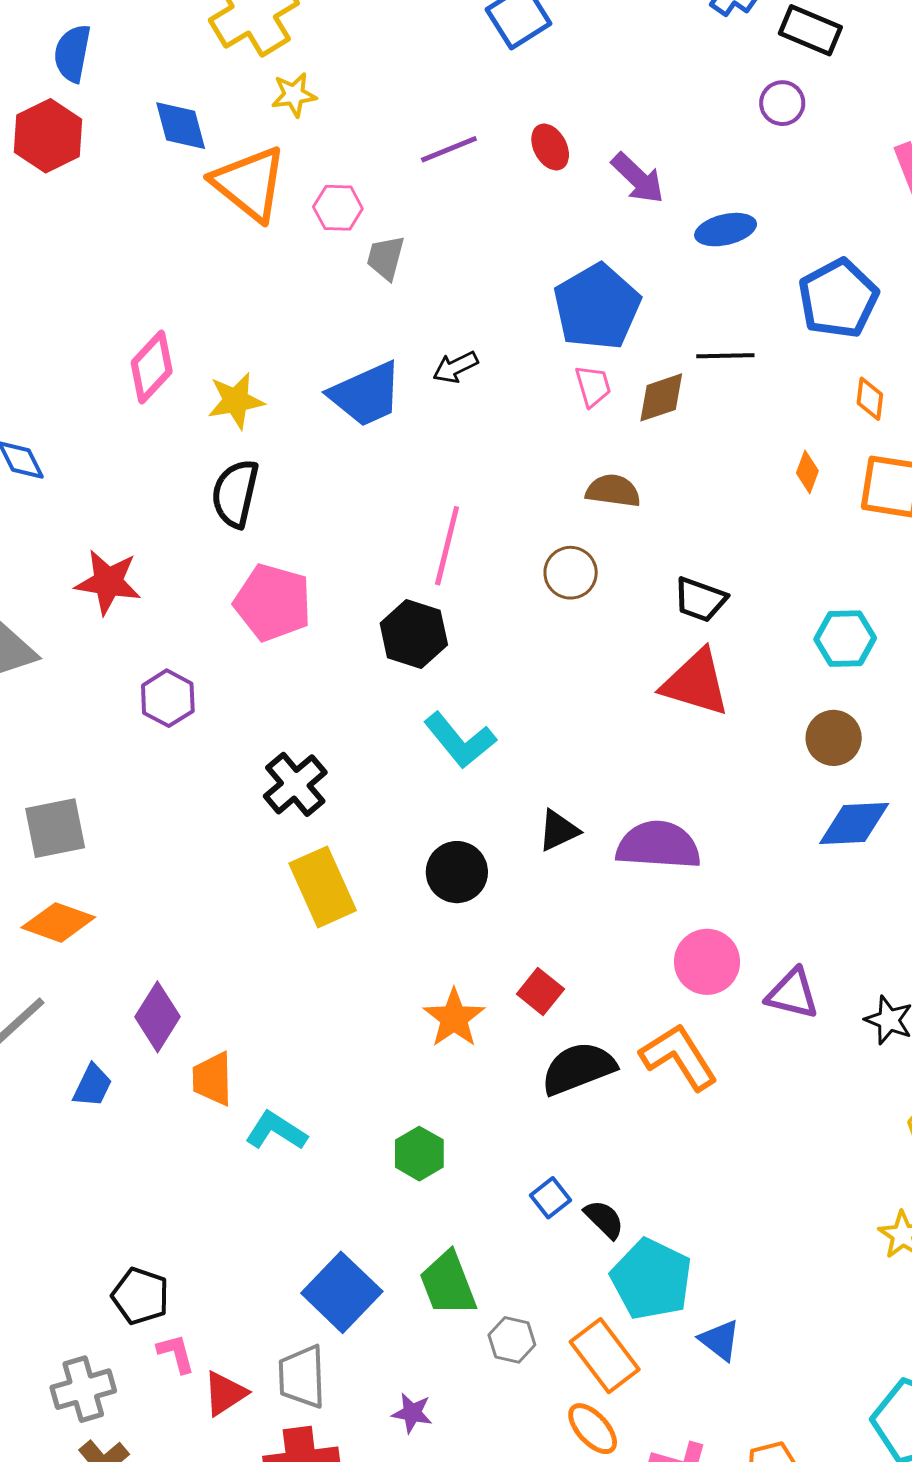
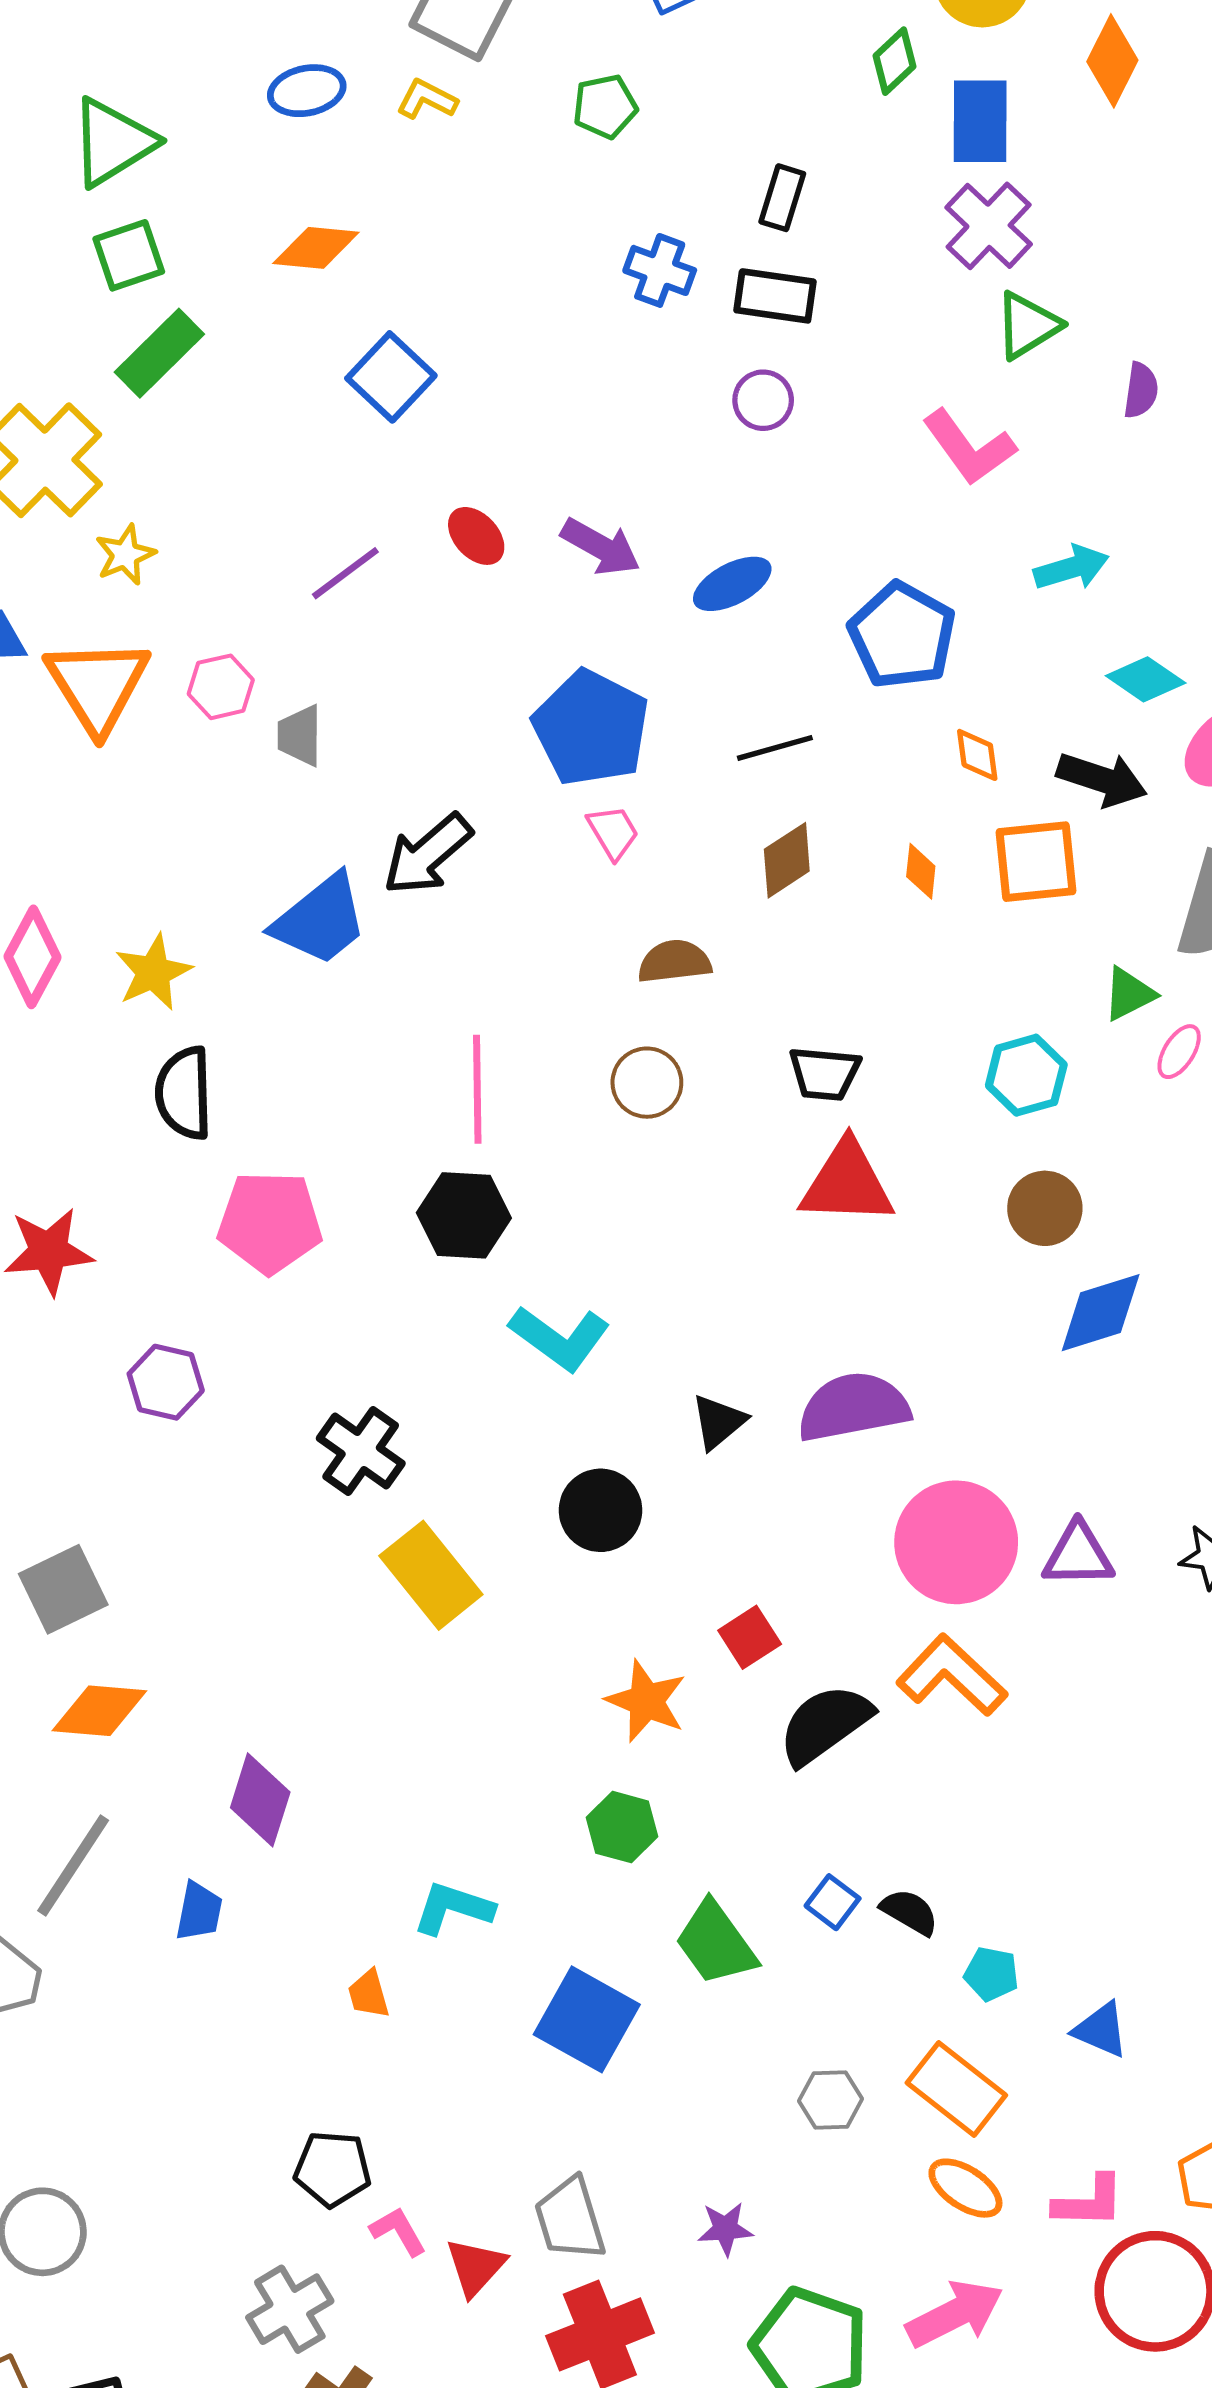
orange triangle: (249, 184) -> (97, 685), turned 34
black arrow: (455, 367) -> (428, 854), size x1.6
brown diamond: (661, 397) -> (787, 860), moved
pink circle: (707, 962) -> (956, 1542), size x1.4
red square: (540, 991) -> (750, 1637), turned 33
orange trapezoid: (213, 1079) -> (369, 1994), moved, size x0.7
green hexagon: (419, 1154) -> (622, 1827), moved
cyan pentagon: (651, 1279) -> (991, 1974), size x0.5
green trapezoid: (448, 1284) -> (716, 1943), moved
blue square: (342, 1292) -> (587, 2019), moved

